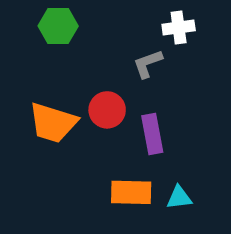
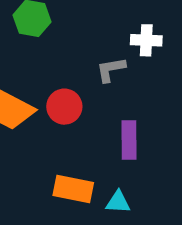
purple rectangle: (152, 134) -> (129, 140), moved

